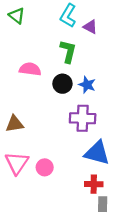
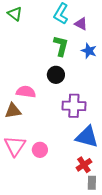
pink semicircle: (30, 69) -> (26, 92), moved
blue star: (87, 85) -> (89, 51), moved
red cross: (94, 184) -> (84, 165), turned -35

